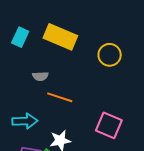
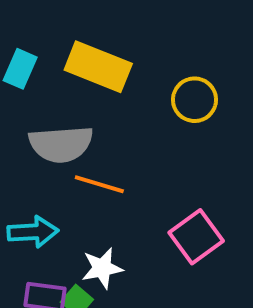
gray semicircle: (40, 76) -> (61, 144), size x2.0
pink square: (109, 125) -> (196, 237), turned 32

